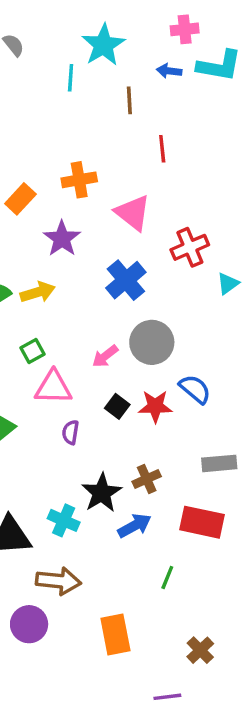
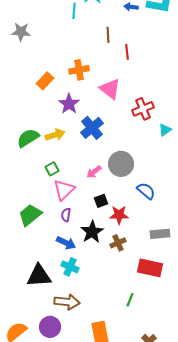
brown line: (129, 100) -> (108, 35), moved
blue cross: (126, 280) -> (92, 128), moved
pink triangle: (53, 387) -> (64, 190), turned -45
black square: (117, 406) -> (101, 201), turned 32
red star: (155, 406) -> (119, 215), moved
purple semicircle: (71, 432) -> (66, 215), moved
black star: (102, 493) -> (92, 232), moved
blue arrow: (135, 526) -> (66, 243), moved, turned 54

